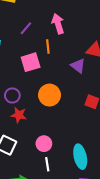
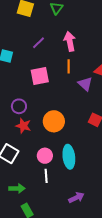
orange line: (48, 47) -> (69, 66), moved
orange circle: (49, 95) -> (54, 121), moved
cyan ellipse: (80, 157) -> (69, 157), moved

